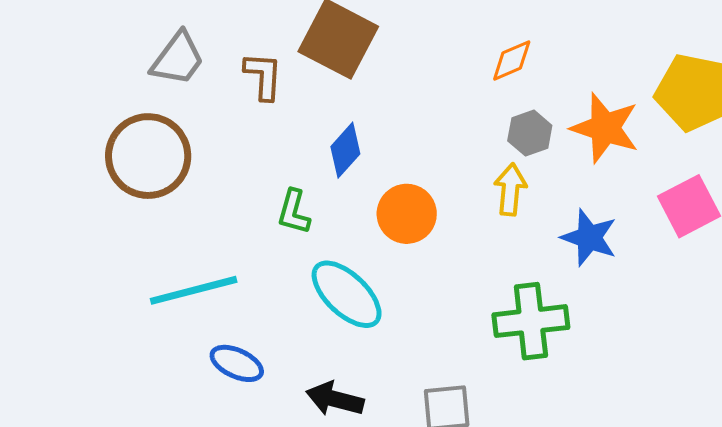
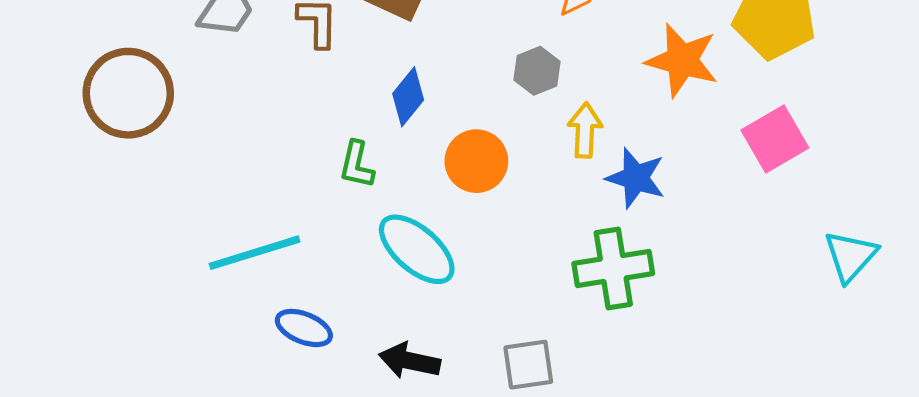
gray hexagon: (530, 133) -> (537, 71), moved
brown circle: (148, 156) -> (128, 93), moved
blue star: (589, 238) -> (636, 178), moved

